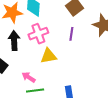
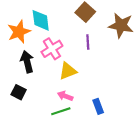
pink arrow: (29, 77) -> (65, 96), moved

